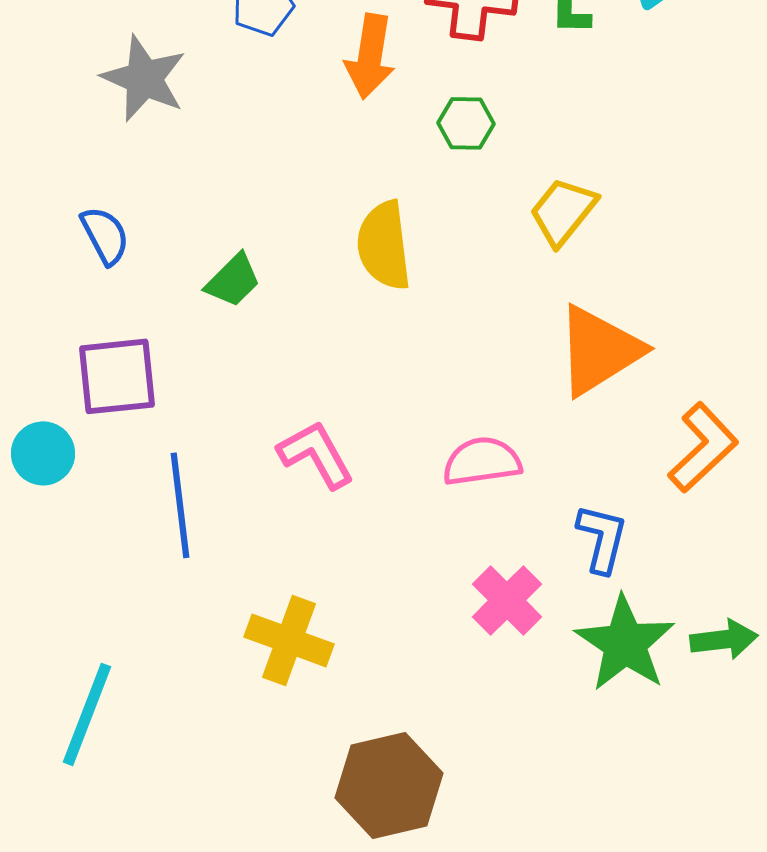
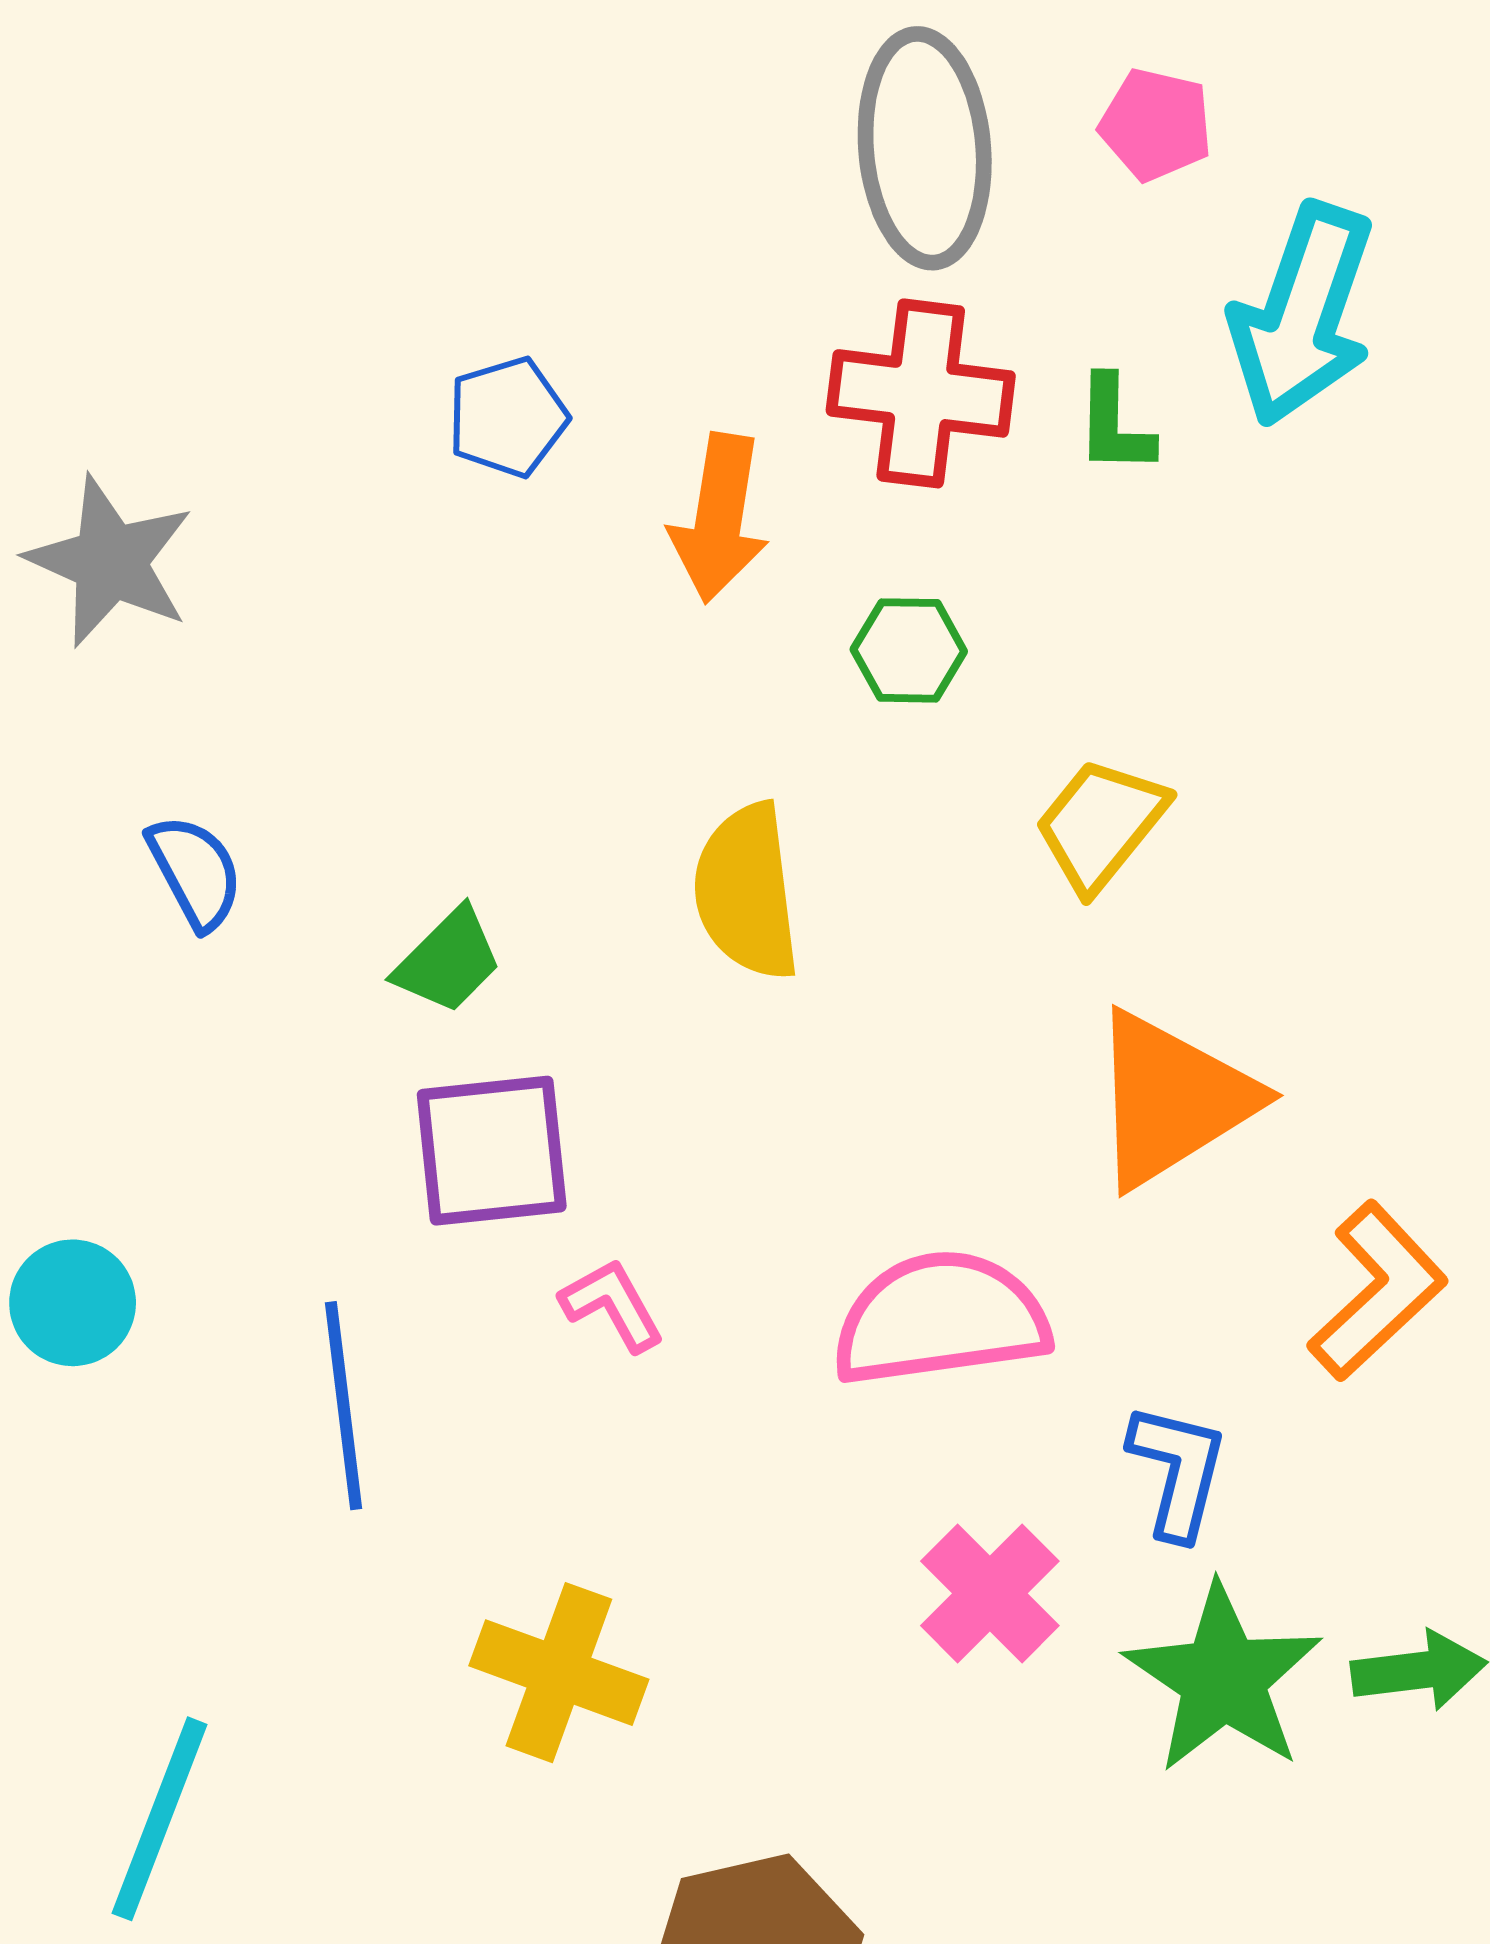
gray star: (144, 78) -> (110, 561), moved
purple square: (117, 376) -> (492, 1151), moved
pink L-shape: (316, 454) -> (612, 1305), size x0.7
pink semicircle: (482, 461) -> (940, 1319), size x1.4

